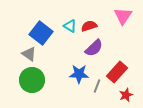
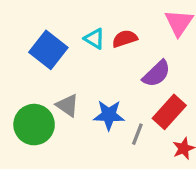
purple semicircle: (94, 48) -> (157, 74), moved
gray triangle: (29, 54) -> (67, 105), moved

